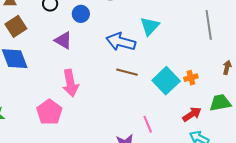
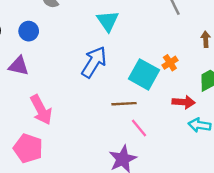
blue arrow: (121, 42) -> (94, 62), moved, turned 124
brown line: (127, 72) -> (124, 104), moved
red arrow: (192, 114) -> (184, 102), turned 54

